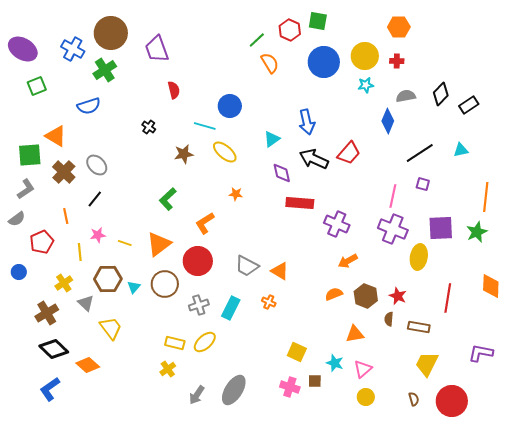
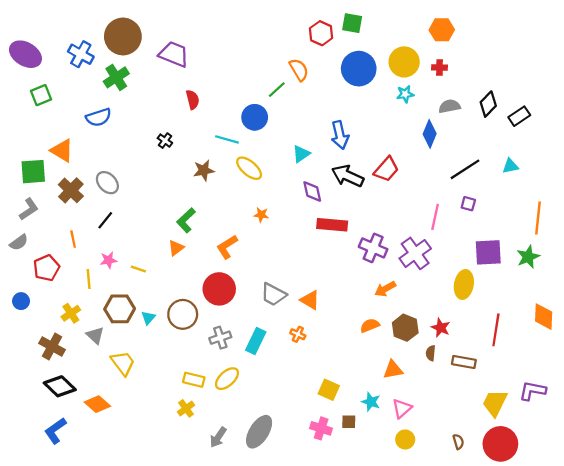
green line: (257, 40) -> (277, 90), moved
purple trapezoid: (157, 49) -> (174, 54), turned 132
purple cross: (393, 229) -> (415, 253), moved, turned 32
orange triangle: (159, 244) -> (176, 248), moved, size x0.6
brown cross: (47, 313) -> (52, 346), turned -30
yellow trapezoid: (427, 364) -> (495, 403), moved

